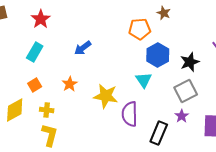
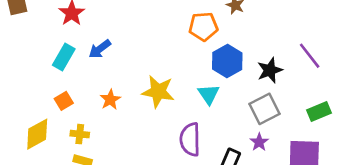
blue arrow: (83, 48) -> (100, 49), moved
yellow star: (106, 96) -> (158, 92), moved

